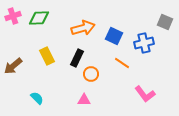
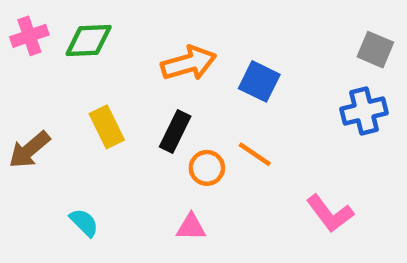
blue cross: (144, 43) -> (364, 111), moved
orange line: (122, 63) -> (255, 154), moved

